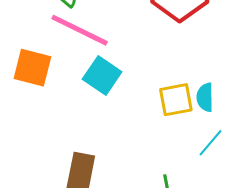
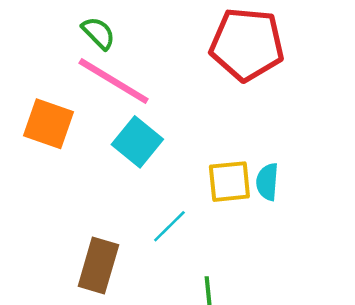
cyan line: (211, 143) -> (169, 226), moved

